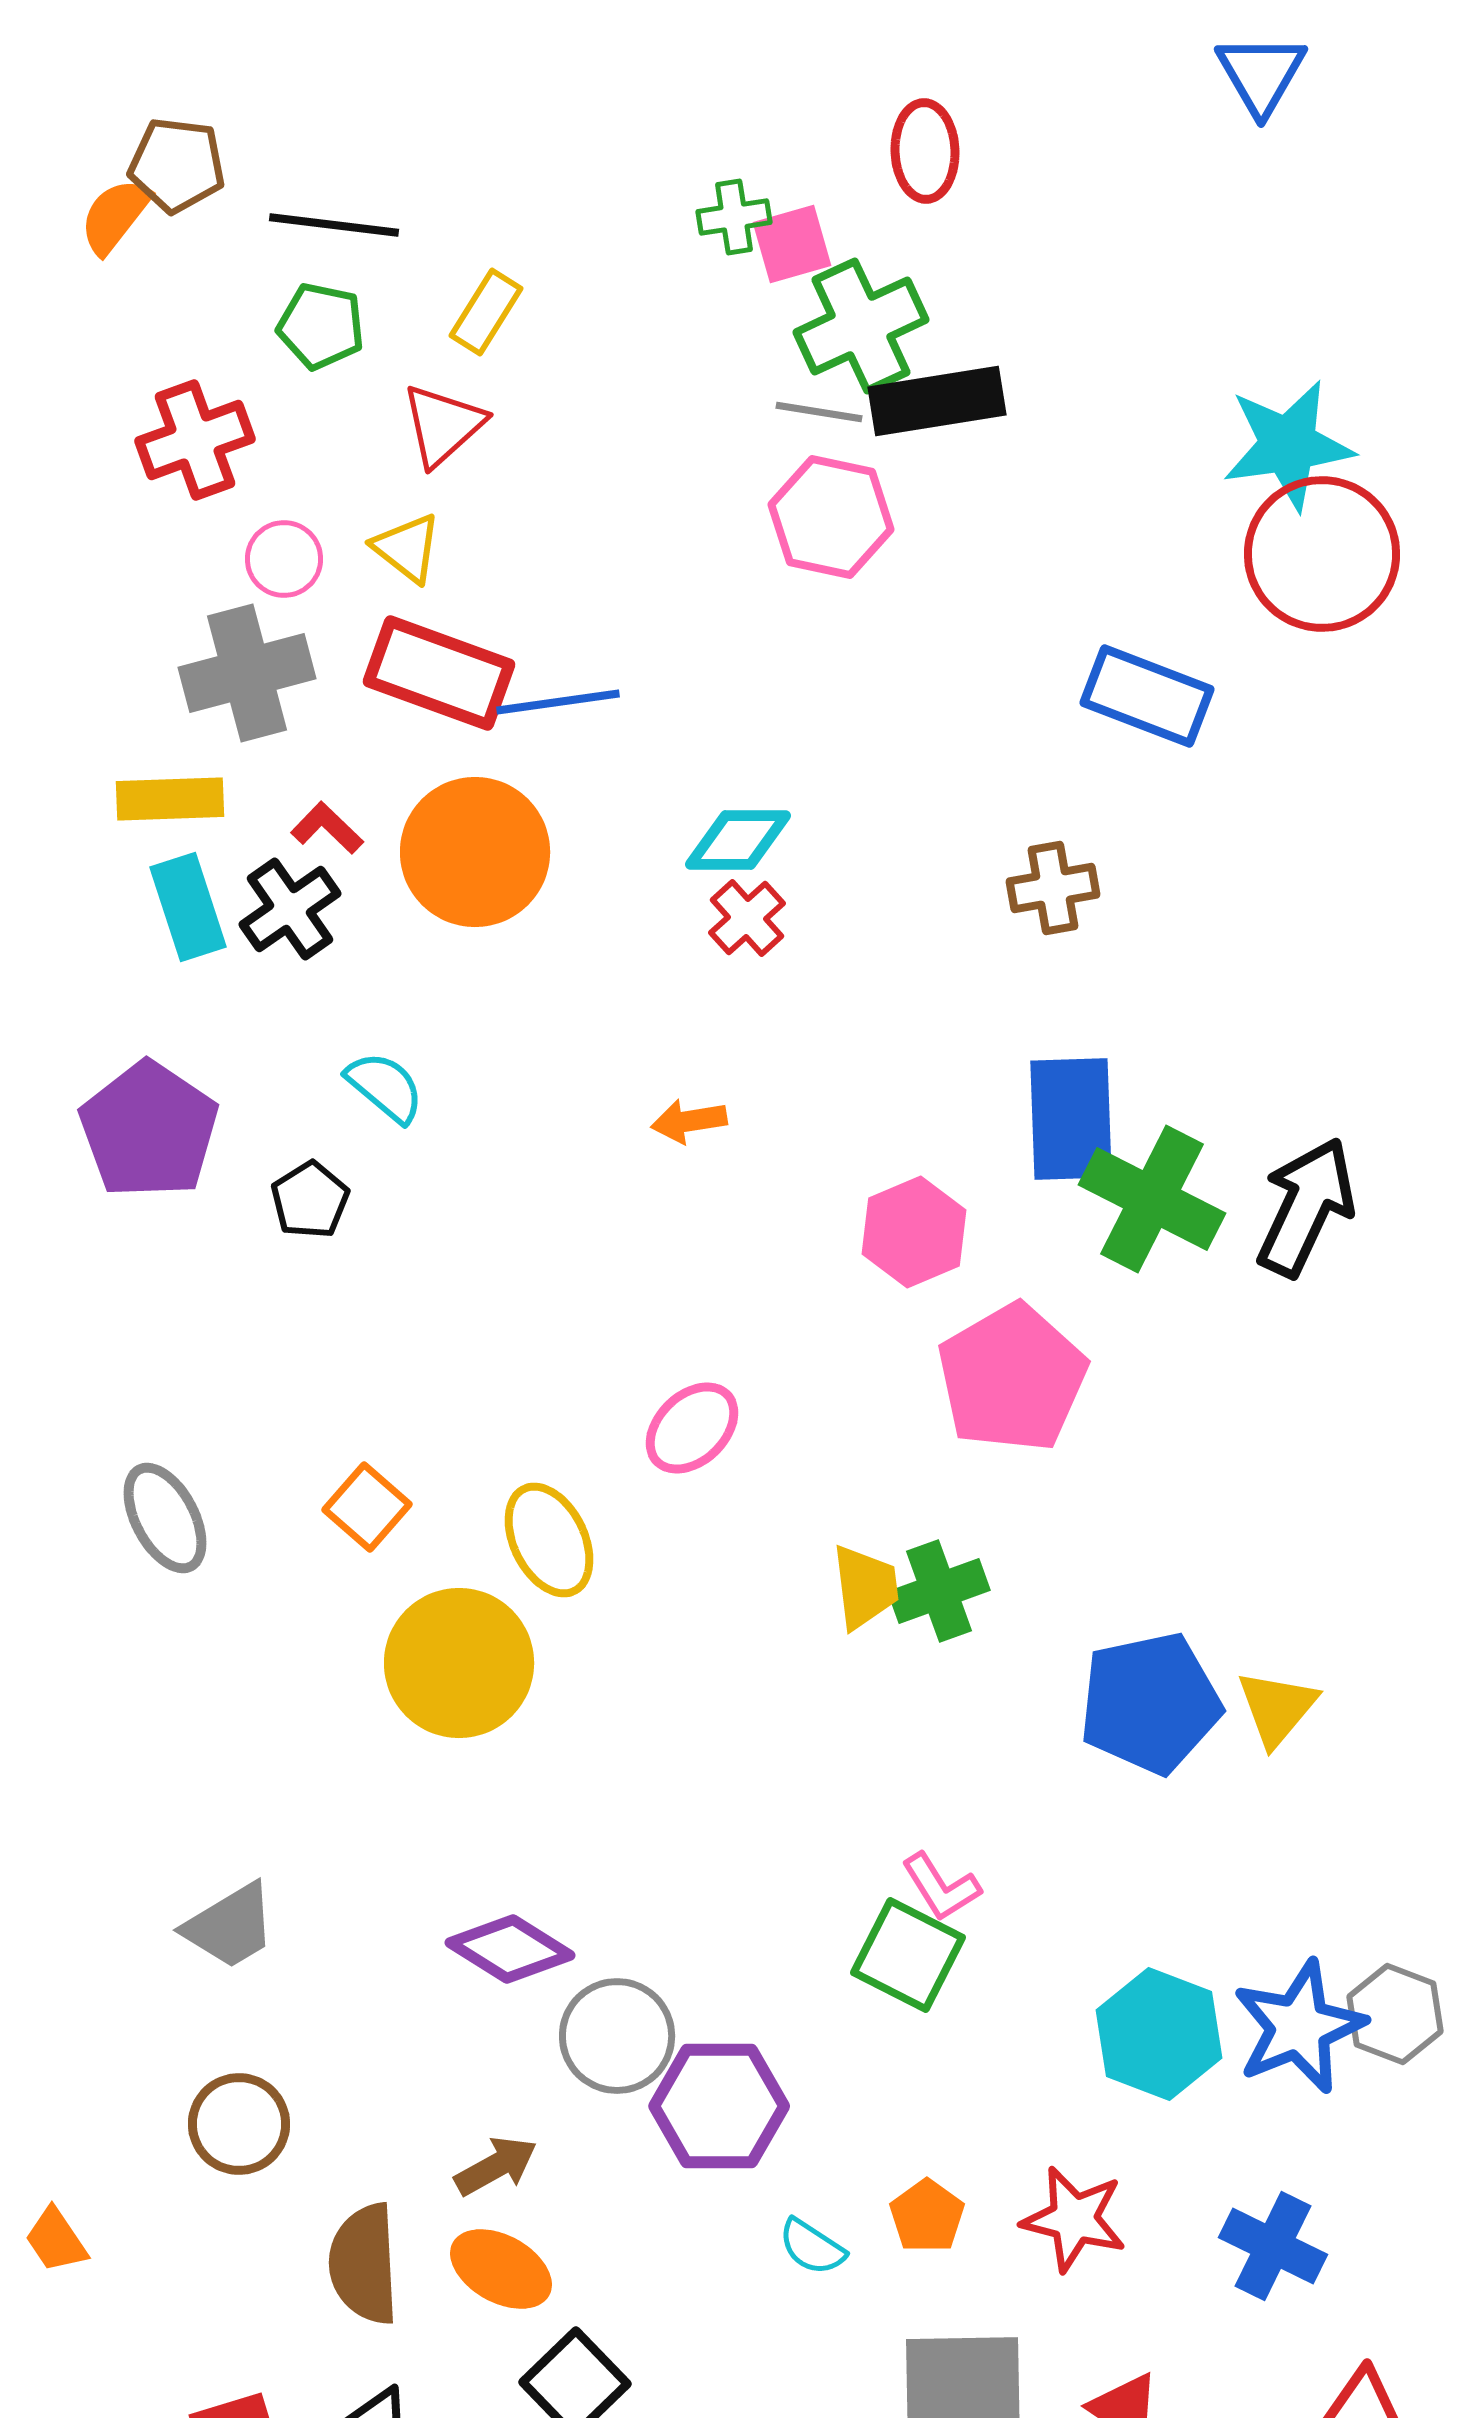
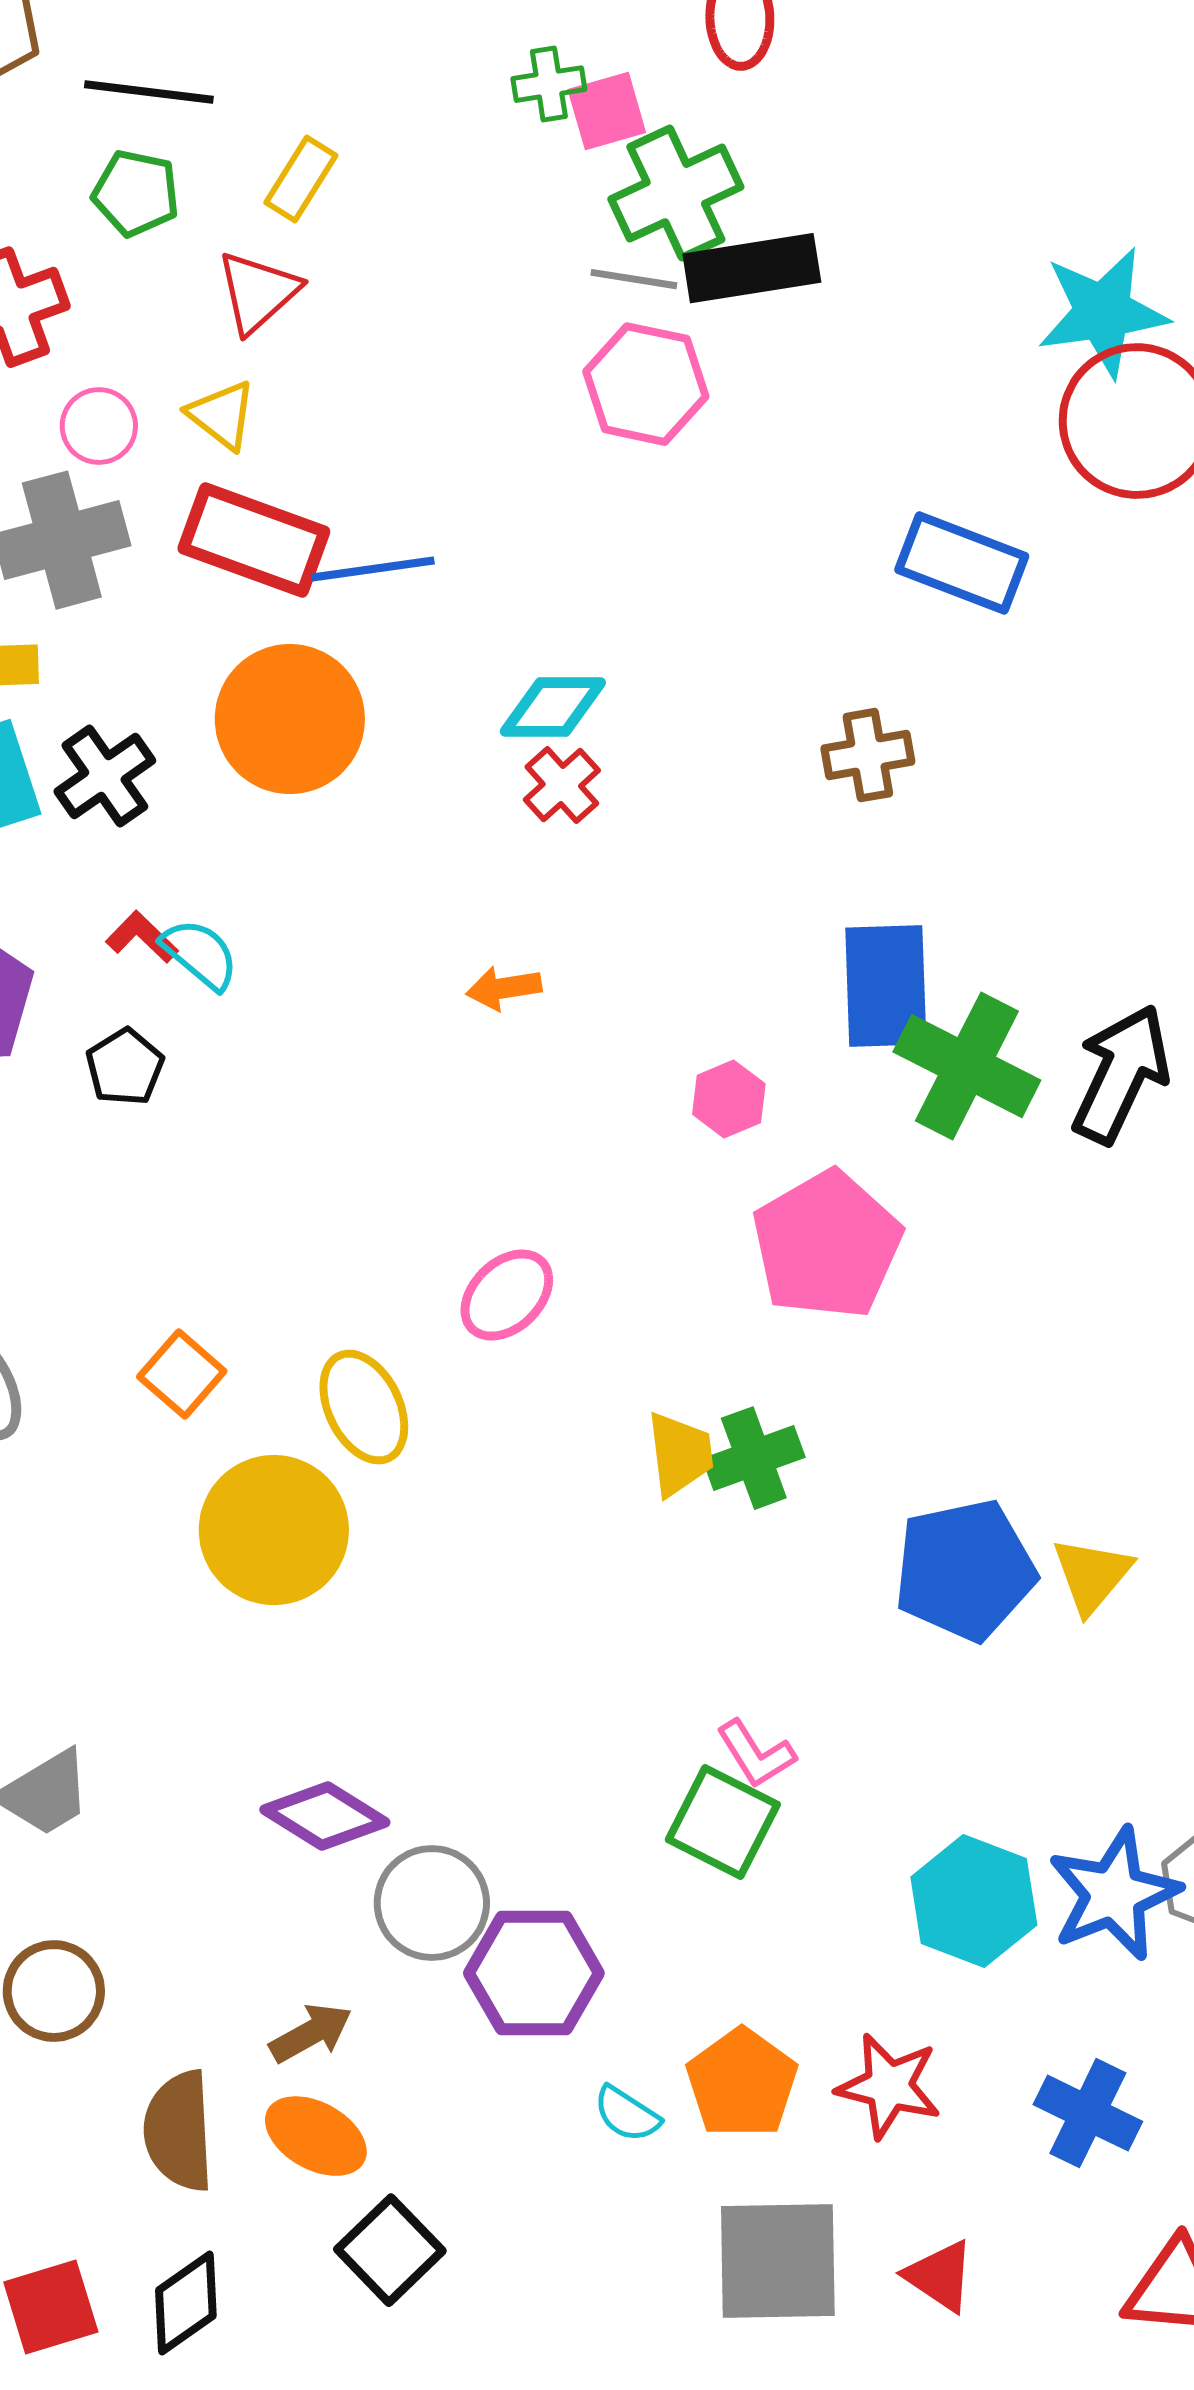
red L-shape: (327, 828) -> (142, 937), moved
pink hexagon: (914, 1232) -> (729, 1099), size x0.7
orange pentagon: (927, 2216) -> (742, 2083), size x1.5

